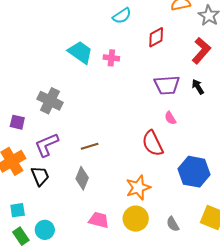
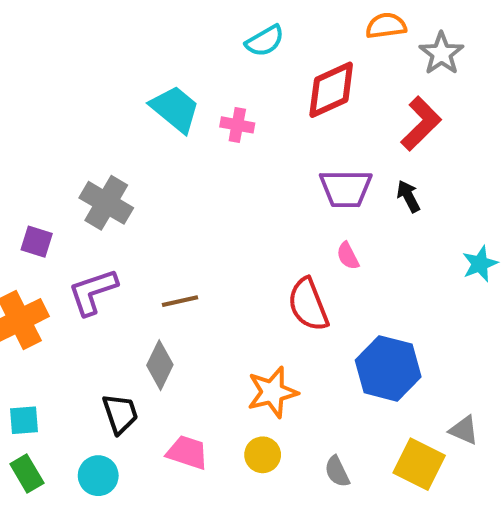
red diamond: (156, 37) -> (331, 90), size x1.4
black trapezoid: (40, 176) -> (120, 414), moved
yellow circle: (136, 219) -> (263, 455), size x0.7
cyan circle: (45, 230) -> (98, 476), moved

